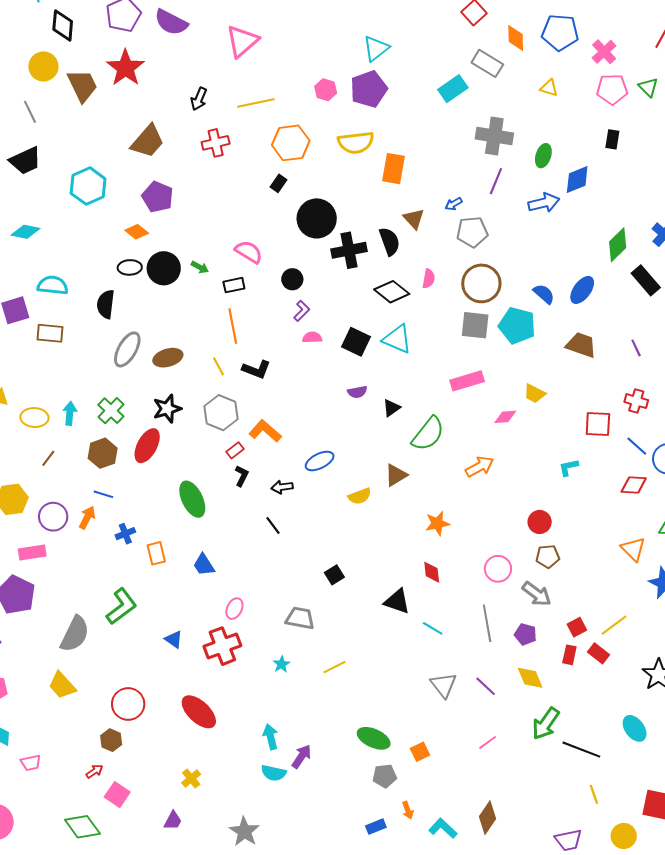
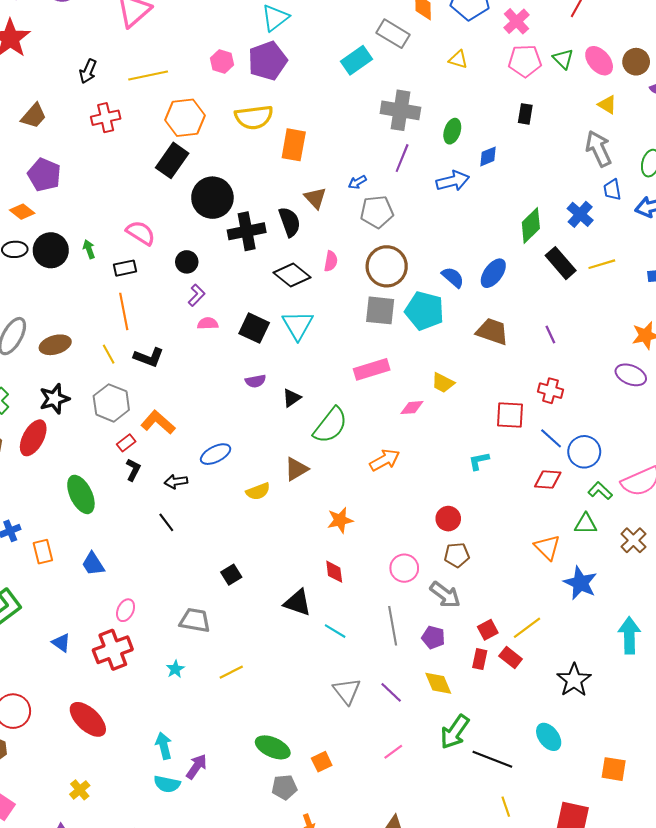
brown trapezoid: (148, 141) -> (34, 116), size x0.7
blue diamond: (577, 180) -> (488, 156), size x0.7
black rectangle: (278, 183) -> (172, 160), size x1.8
green arrow: (200, 267) -> (89, 249), turned -138
cyan triangle: (397, 339) -> (298, 325), turned 36

